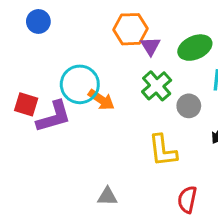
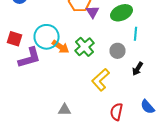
green cross: (157, 86) -> (84, 47), moved
red square: (26, 104) -> (14, 39), moved
yellow L-shape: (163, 150) -> (100, 80), turned 55

